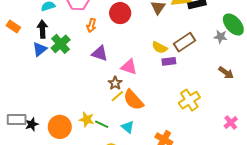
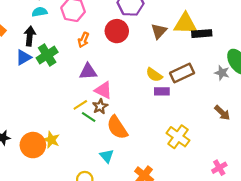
purple triangle: (100, 53) -> (88, 72), turned -30
pink triangle: (129, 67) -> (103, 90), moved
yellow line: (117, 96) -> (80, 105), moved
yellow cross: (189, 100) -> (178, 137), turned -30
yellow star: (87, 120) -> (51, 140), moved
green line: (102, 124) -> (89, 117), moved

